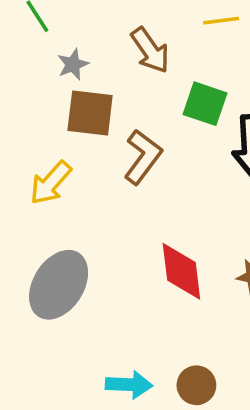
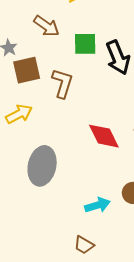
yellow arrow: (51, 183) -> (19, 114), turned -140

